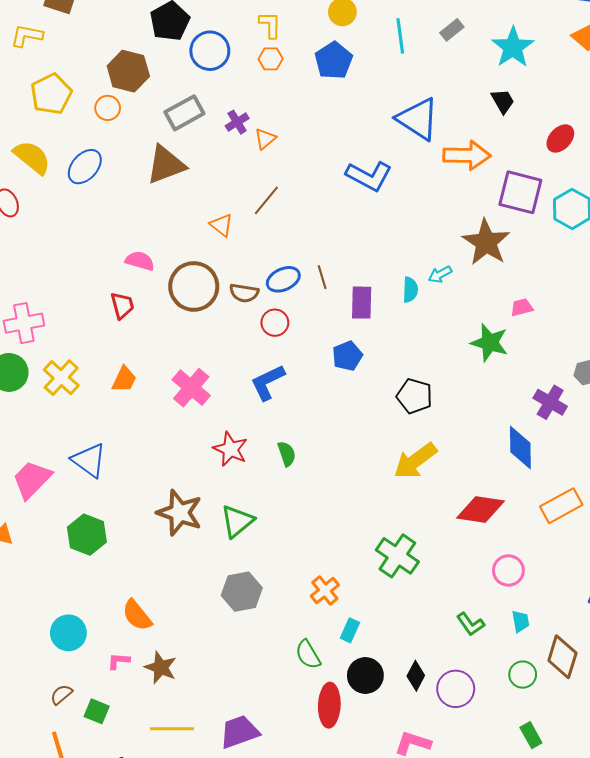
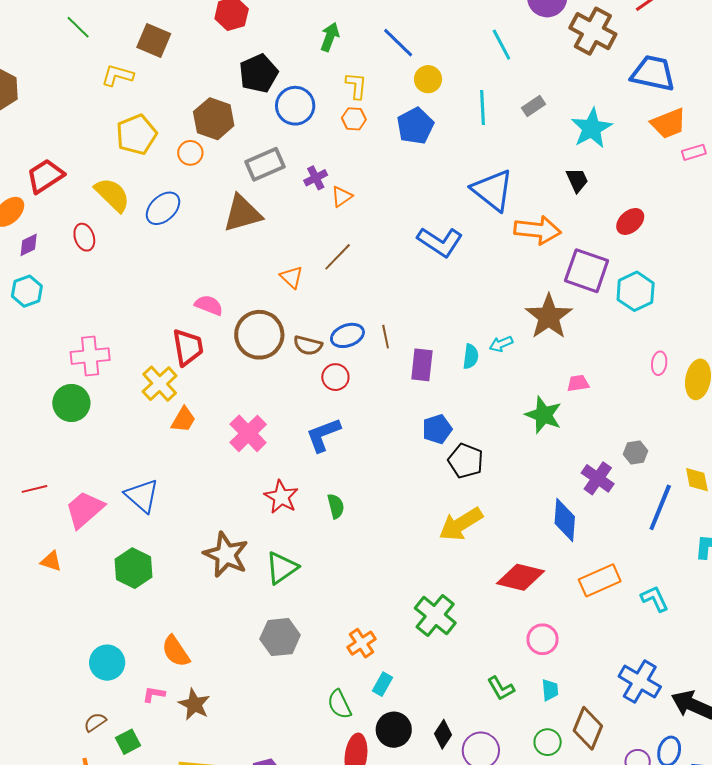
red trapezoid: (122, 305) -> (188, 347), size x1.4
blue pentagon: (347, 356) -> (437, 429), moved
yellow cross: (61, 378) -> (160, 384), moved
green square: (97, 711) -> (128, 742), turned 35

